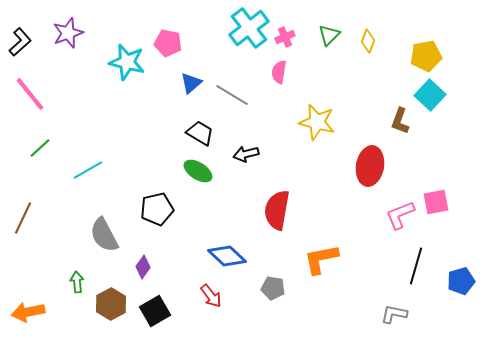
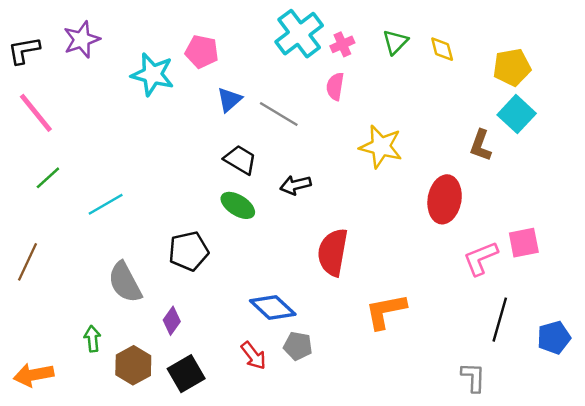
yellow diamond: (368, 41) -> (442, 49), turned -35
black L-shape: (20, 42) -> (24, 50), turned -148
gray pentagon: (273, 288) -> (298, 346), moved
gray L-shape: (394, 314) -> (473, 377), turned 80

